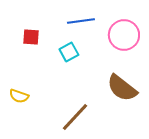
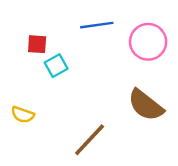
cyan square: (69, 52) -> (56, 66), moved

